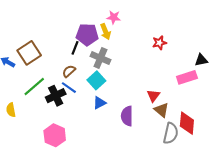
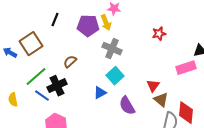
black line: (75, 48) -> (55, 20), moved
gray cross: (100, 58) -> (112, 49), moved
cyan square: (96, 80) -> (115, 76), moved
blue line: (69, 88) -> (42, 96), moved
purple semicircle: (127, 116) -> (127, 106), turned -30

